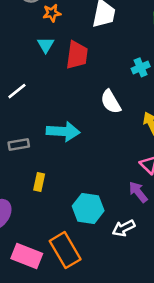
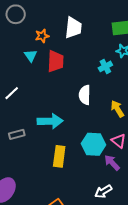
orange star: (52, 13) -> (42, 36), moved
white semicircle: (111, 102) -> (85, 95), turned 36
yellow rectangle: (39, 182) -> (59, 156), moved, size x1.5
cyan hexagon: (88, 208) -> (93, 144), moved

